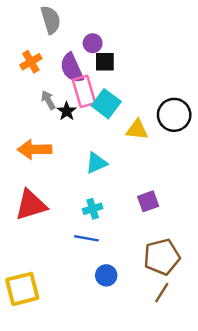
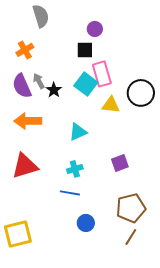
purple circle: (93, 43) -> (95, 29), moved
purple semicircle: (72, 68) -> (22, 86), moved
pink rectangle: (84, 91) -> (102, 74), moved

